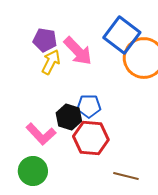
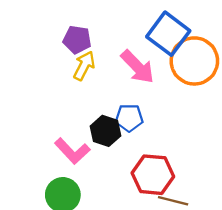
pink arrow: (78, 51) -> (137, 67), moved
red hexagon: (91, 138) -> (153, 175), moved

